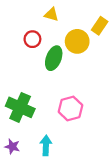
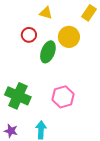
yellow rectangle: (100, 26) -> (89, 13), moved

